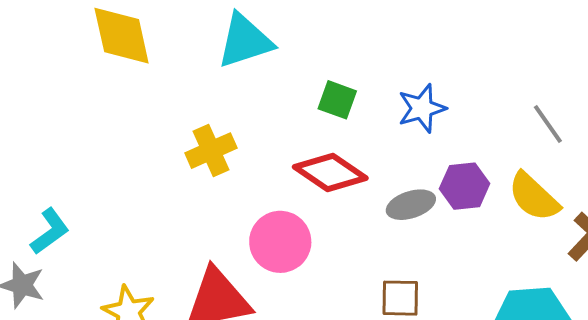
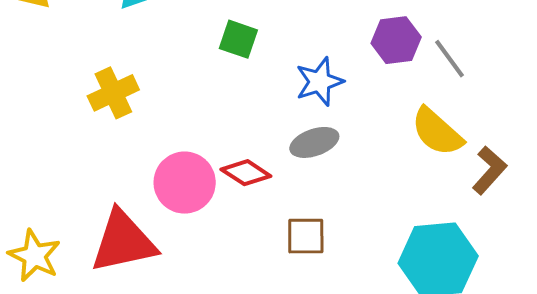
blue star: (422, 108) -> (319, 82), moved
red diamond: (330, 172) -> (246, 173), moved, size x0.7
purple hexagon: (465, 186) -> (396, 40), moved

